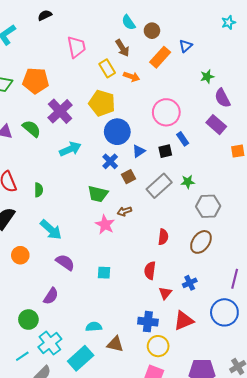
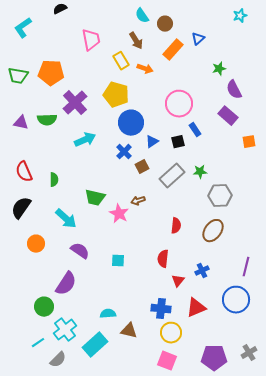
green semicircle: (32, 129) -> (47, 120), turned 138
green trapezoid: (98, 194) -> (95, 198), moved
purple semicircle: (51, 296) -> (66, 284), size x1.4

